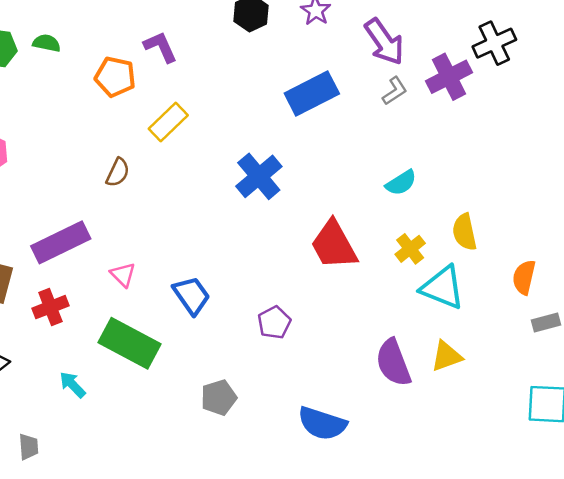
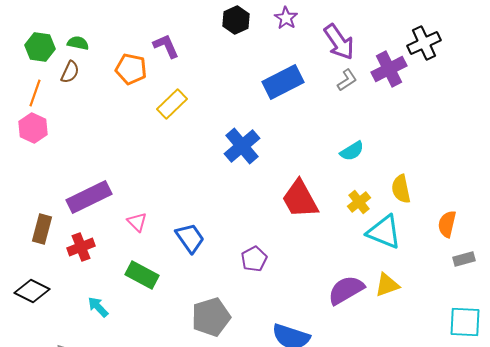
brown semicircle: (118, 172) -> (70, 72), moved
green rectangle: (129, 343) -> (142, 275), size x0.7
purple semicircle: (393, 363) -> (346, 290), turned 81
gray pentagon: (219, 398) -> (211, 317), size x1.4

